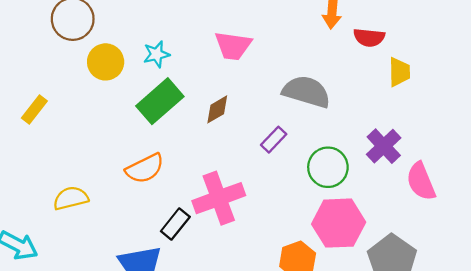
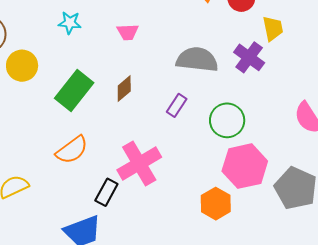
pink trapezoid: (233, 46) -> (128, 32), size x0.7
cyan star: (156, 54) -> (70, 23), moved, turned 30
purple cross: (384, 146) -> (249, 57), moved

